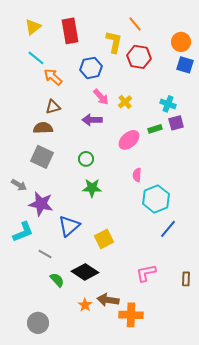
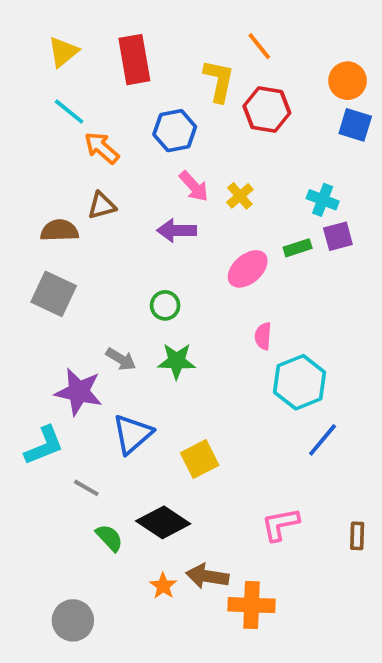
brown semicircle: (43, 128) -> (59, 230), moved
gray square: (42, 157) -> (54, 294), moved
gray arrow: (19, 185) -> (121, 359), moved

